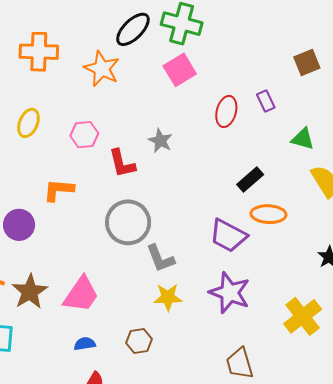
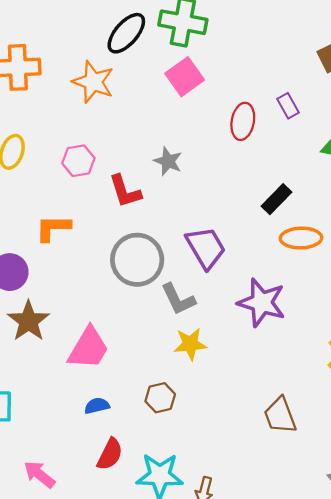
purple trapezoid: (228, 236) -> (206, 248), moved, turned -144
brown star: (30, 292) -> (28, 321), moved
purple star: (230, 293) -> (262, 303), moved

